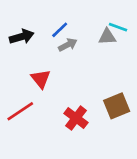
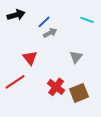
black arrow: (22, 37) -> (16, 15), moved
gray triangle: (107, 37) -> (76, 57), moved, turned -48
brown square: (117, 106) -> (79, 93), moved

